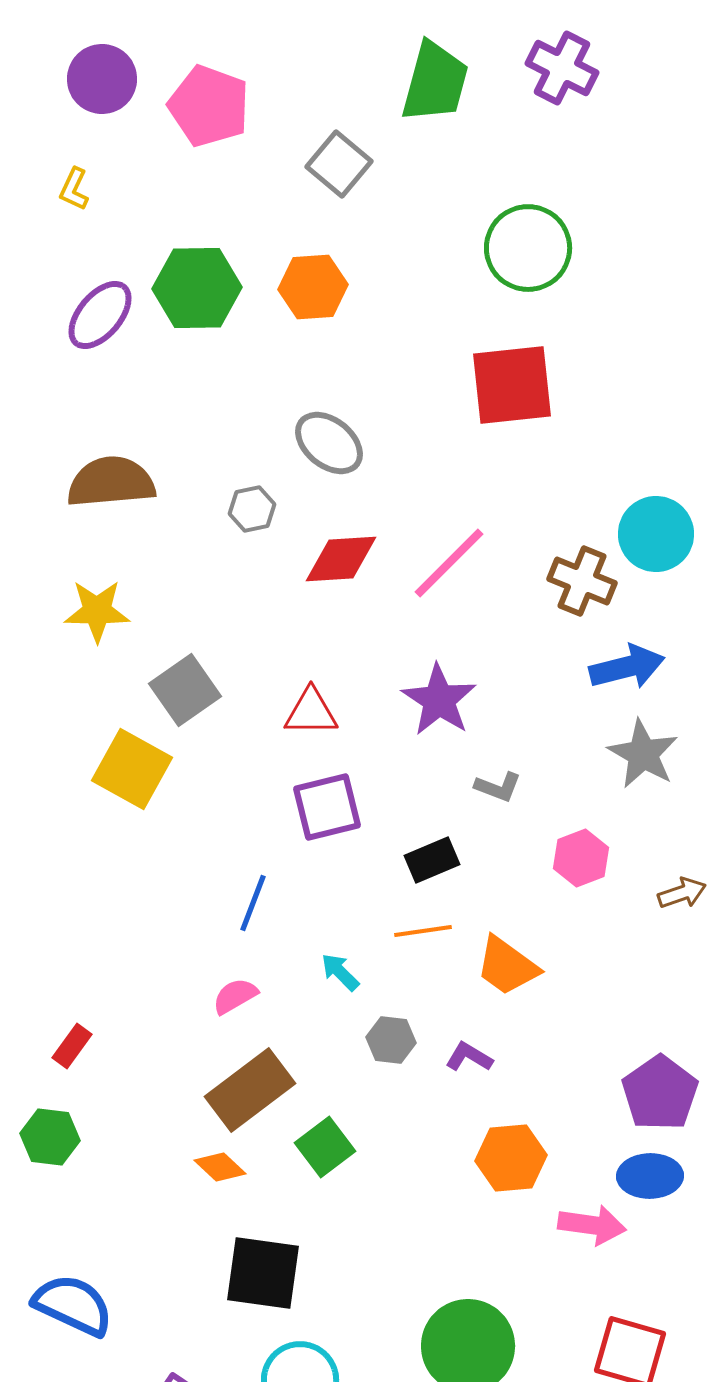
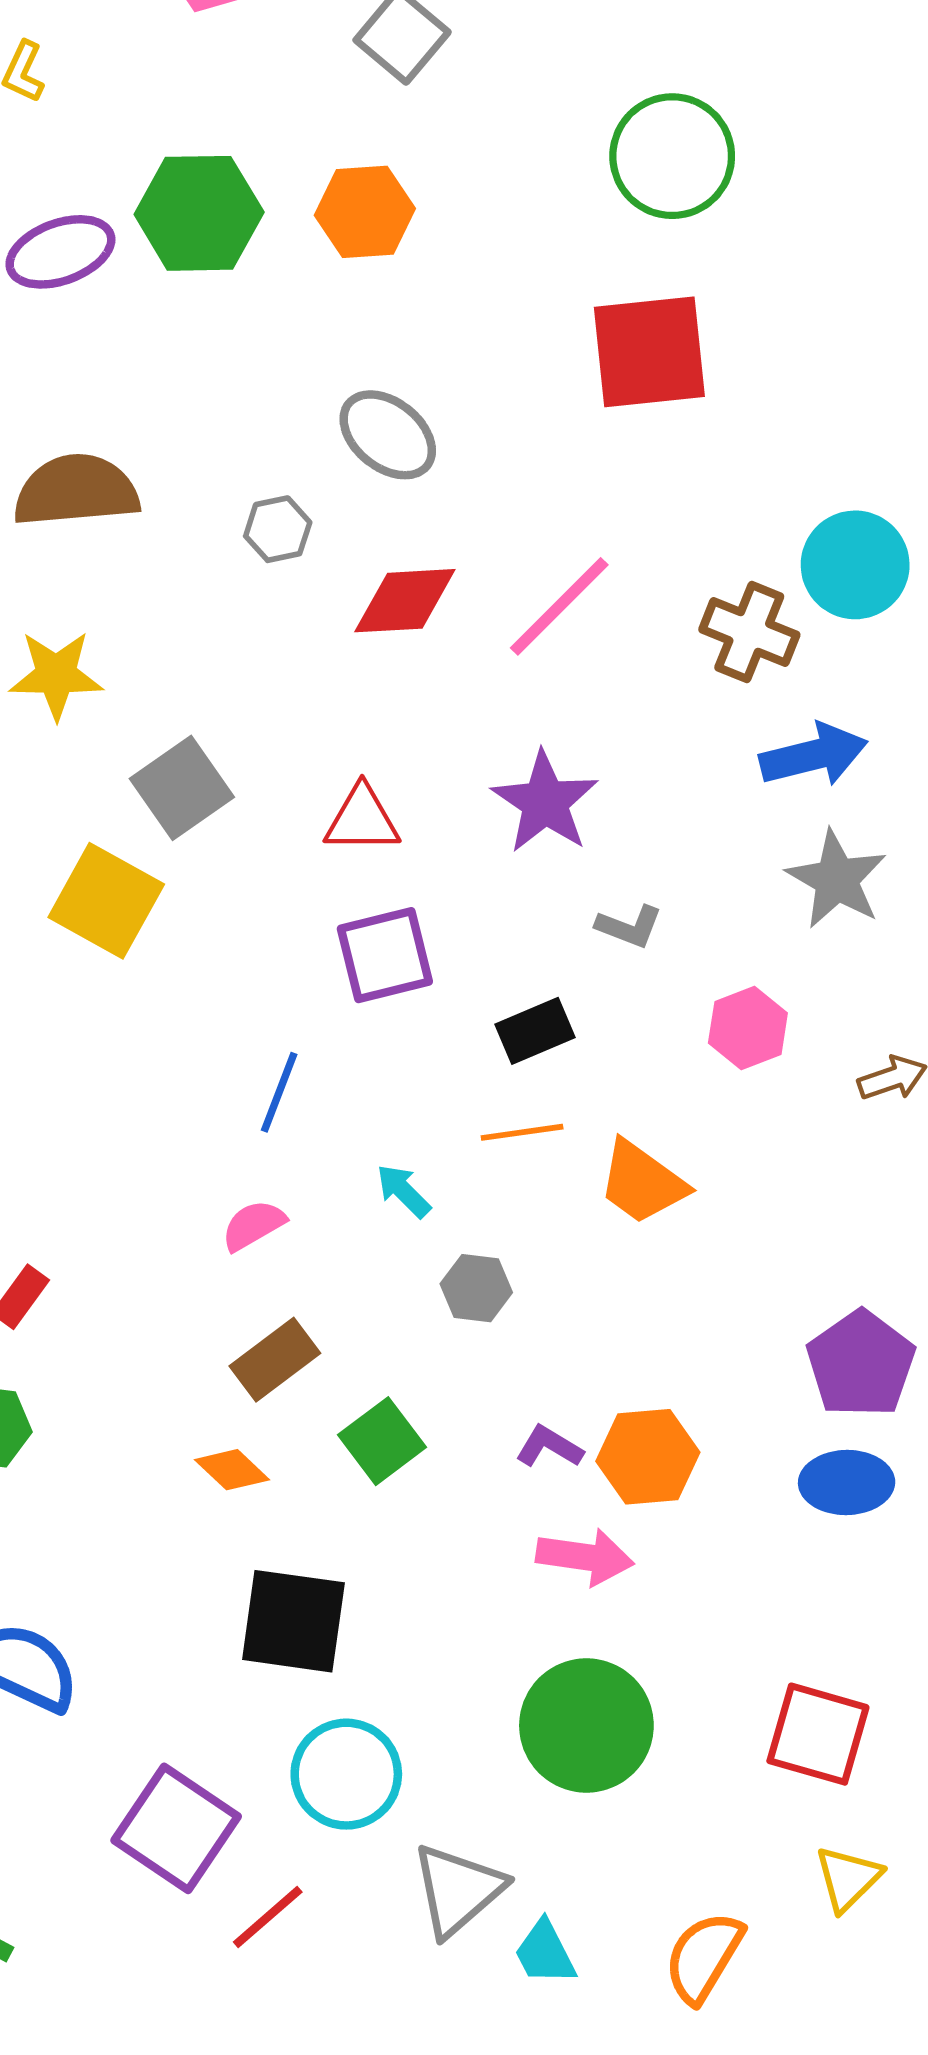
purple ellipse: (100, 315) -> (60, 252), turned 30
purple L-shape: (469, 1057) -> (549, 1447), moved
brown rectangle: (250, 1090) -> (275, 1360), size x0.7
pink arrow: (592, 1225) -> (585, 1557), moved

